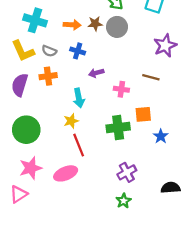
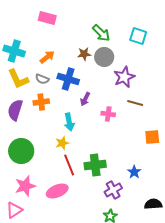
cyan cross: (35, 20) -> (14, 51), moved
orange arrow: (72, 25) -> (47, 57), moved, turned -42
purple star: (165, 46) -> (124, 77), moved
blue cross: (78, 51) -> (68, 79), size x1.5
purple arrow: (96, 73) -> (85, 99), turned -48
orange square: (143, 114) -> (152, 137), moved
green cross: (118, 128) -> (95, 165), moved
blue star: (161, 136) -> (134, 172), moved

